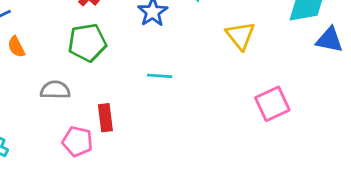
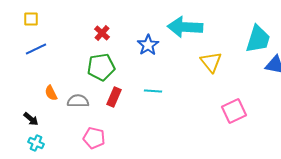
orange semicircle: (16, 47) -> (51, 93), moved
red rectangle: (105, 118) -> (114, 97), moved, turned 30

